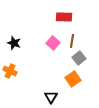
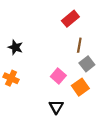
red rectangle: (64, 17) -> (70, 19), turned -42
pink square: (53, 43) -> (58, 76), moved

